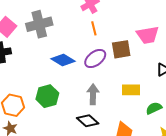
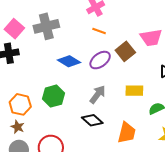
orange line: (94, 28) -> (99, 31), turned -56
brown square: (121, 49) -> (125, 51), turned -30
gray arrow: (93, 94) -> (98, 94), turned 36

